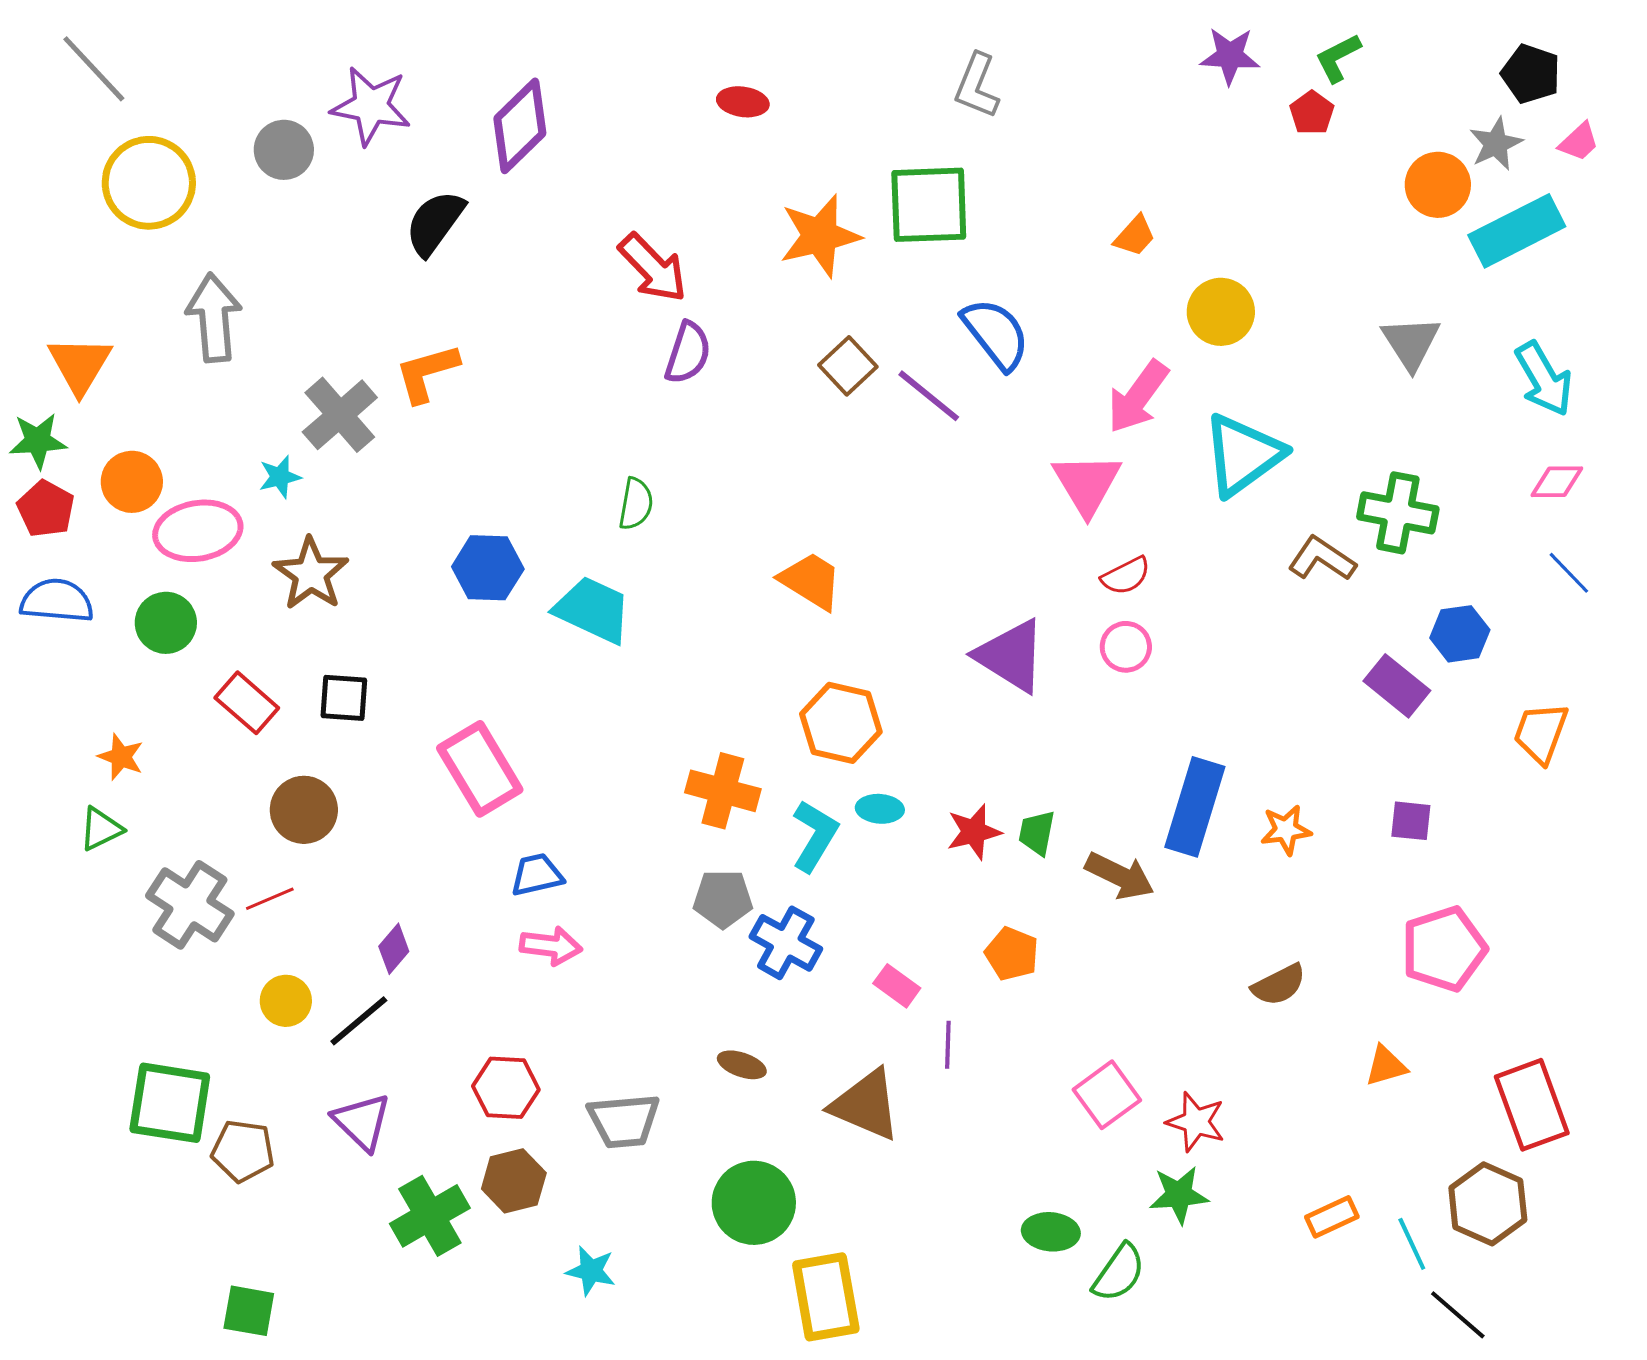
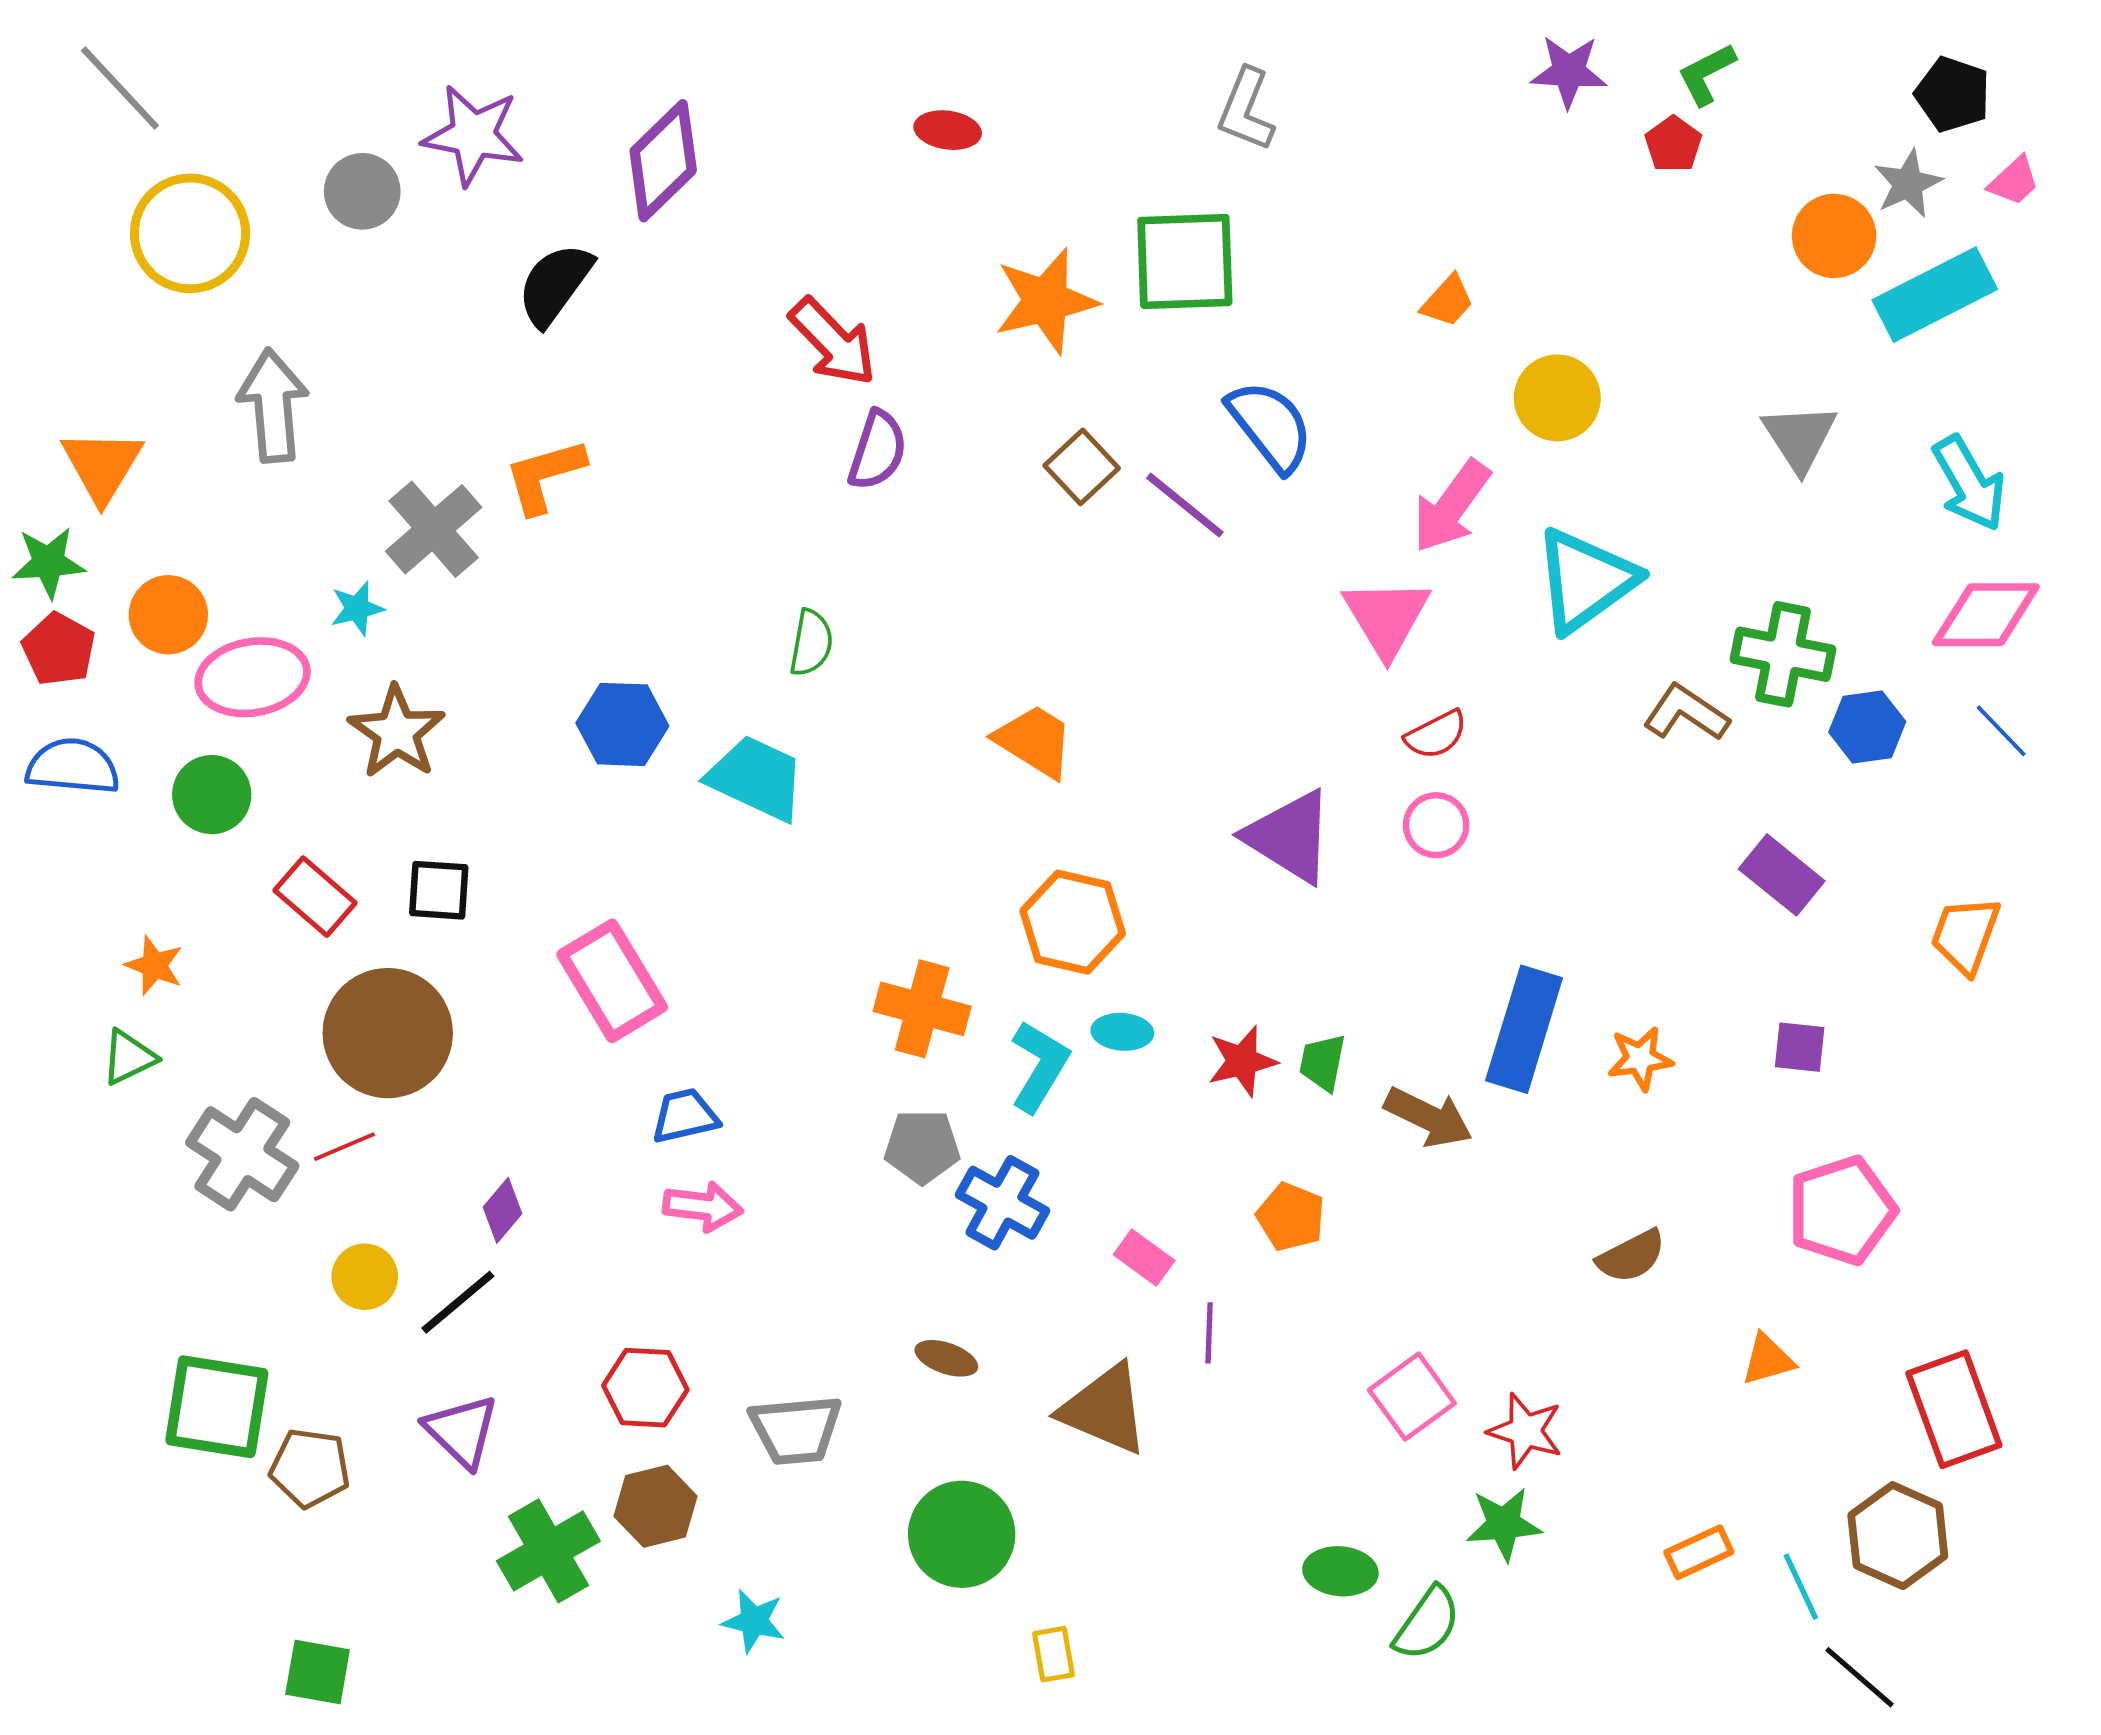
pink diamond: (1557, 482) -> (1986, 615), size x1.6
blue hexagon: (1460, 634) -> (1867, 727), moved
brown circle: (304, 810) -> (388, 1033), size x1.5
yellow rectangle: (826, 1297) -> (1053, 1654), size x0.5

